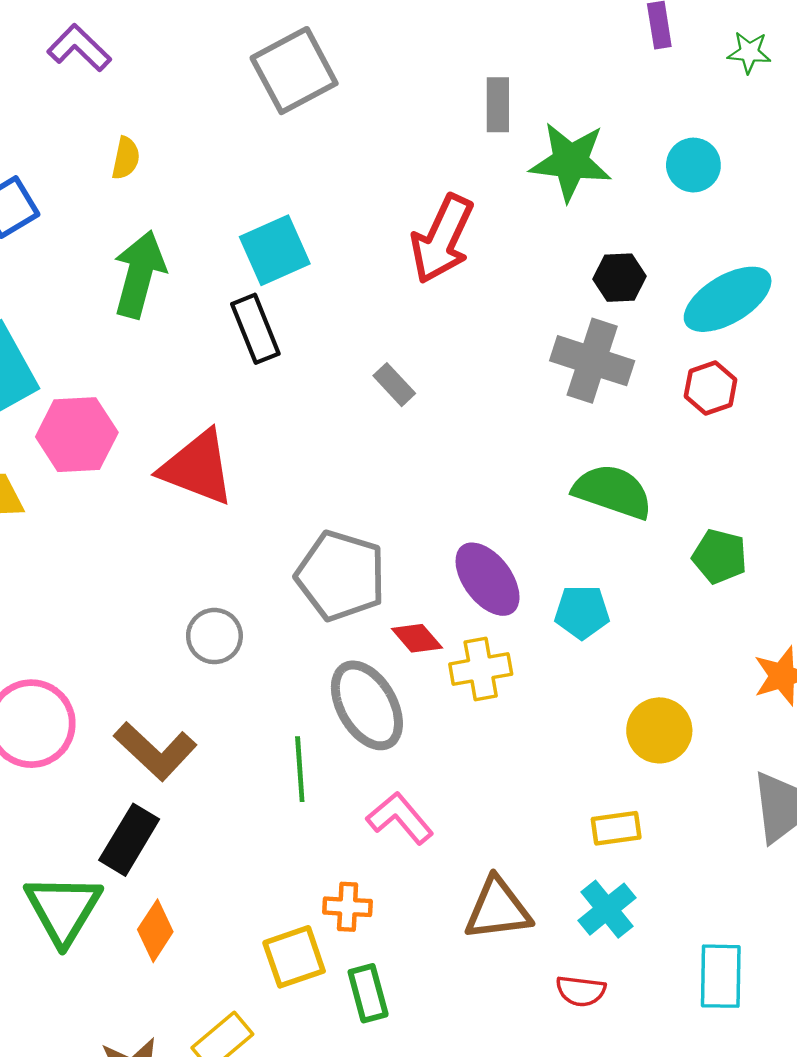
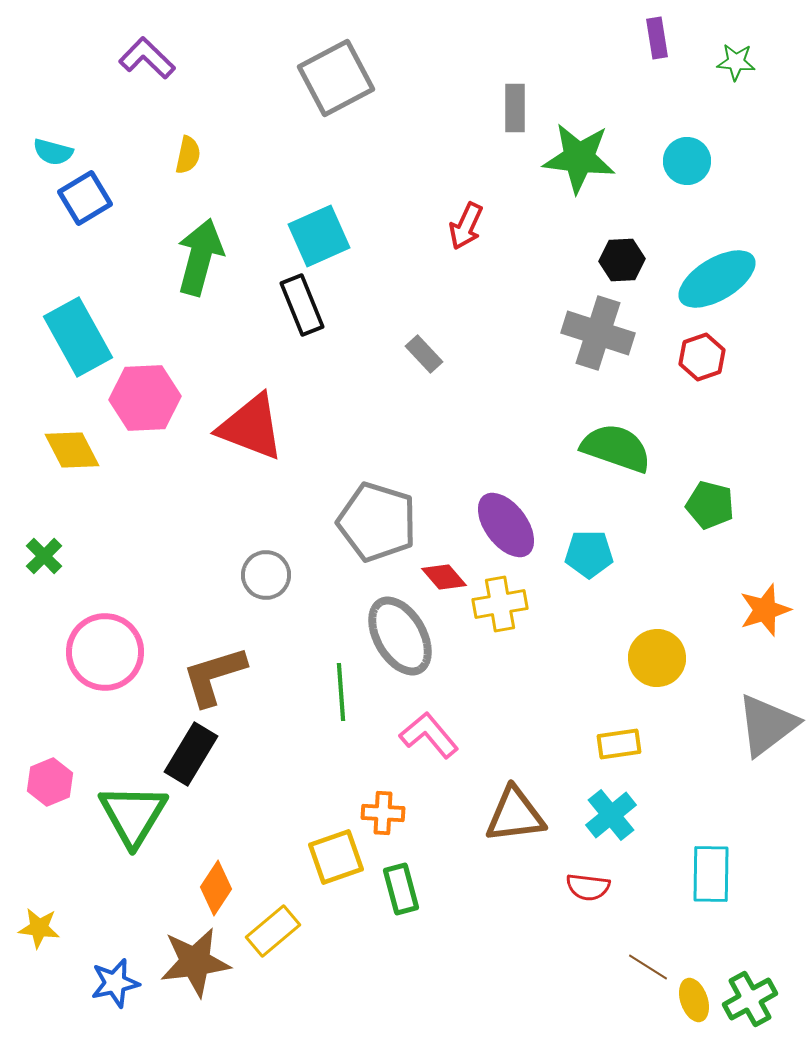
red arrow: (442, 239) -> (466, 226), size x0.6
brown L-shape: (155, 751) -> (214, 676), turned 120
orange diamond: (155, 931) -> (216, 888), moved

